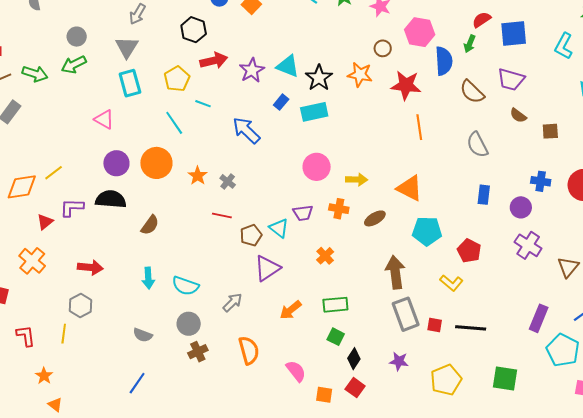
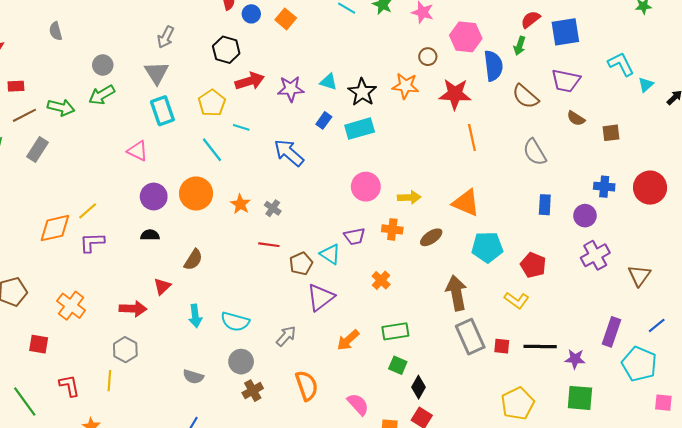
cyan L-shape: (564, 46) -> (621, 64), moved, turned 128
cyan triangle: (288, 66) -> (329, 82), size x0.7
purple star: (252, 70) -> (291, 89), turned 30
black semicircle: (111, 199) -> (150, 235), size x0.6
purple L-shape: (72, 208) -> (92, 242), moved
red triangle: (45, 222) -> (162, 286), moved
purple cross: (528, 245) -> (595, 255), turned 32
purple star: (399, 361) -> (575, 359), moved

